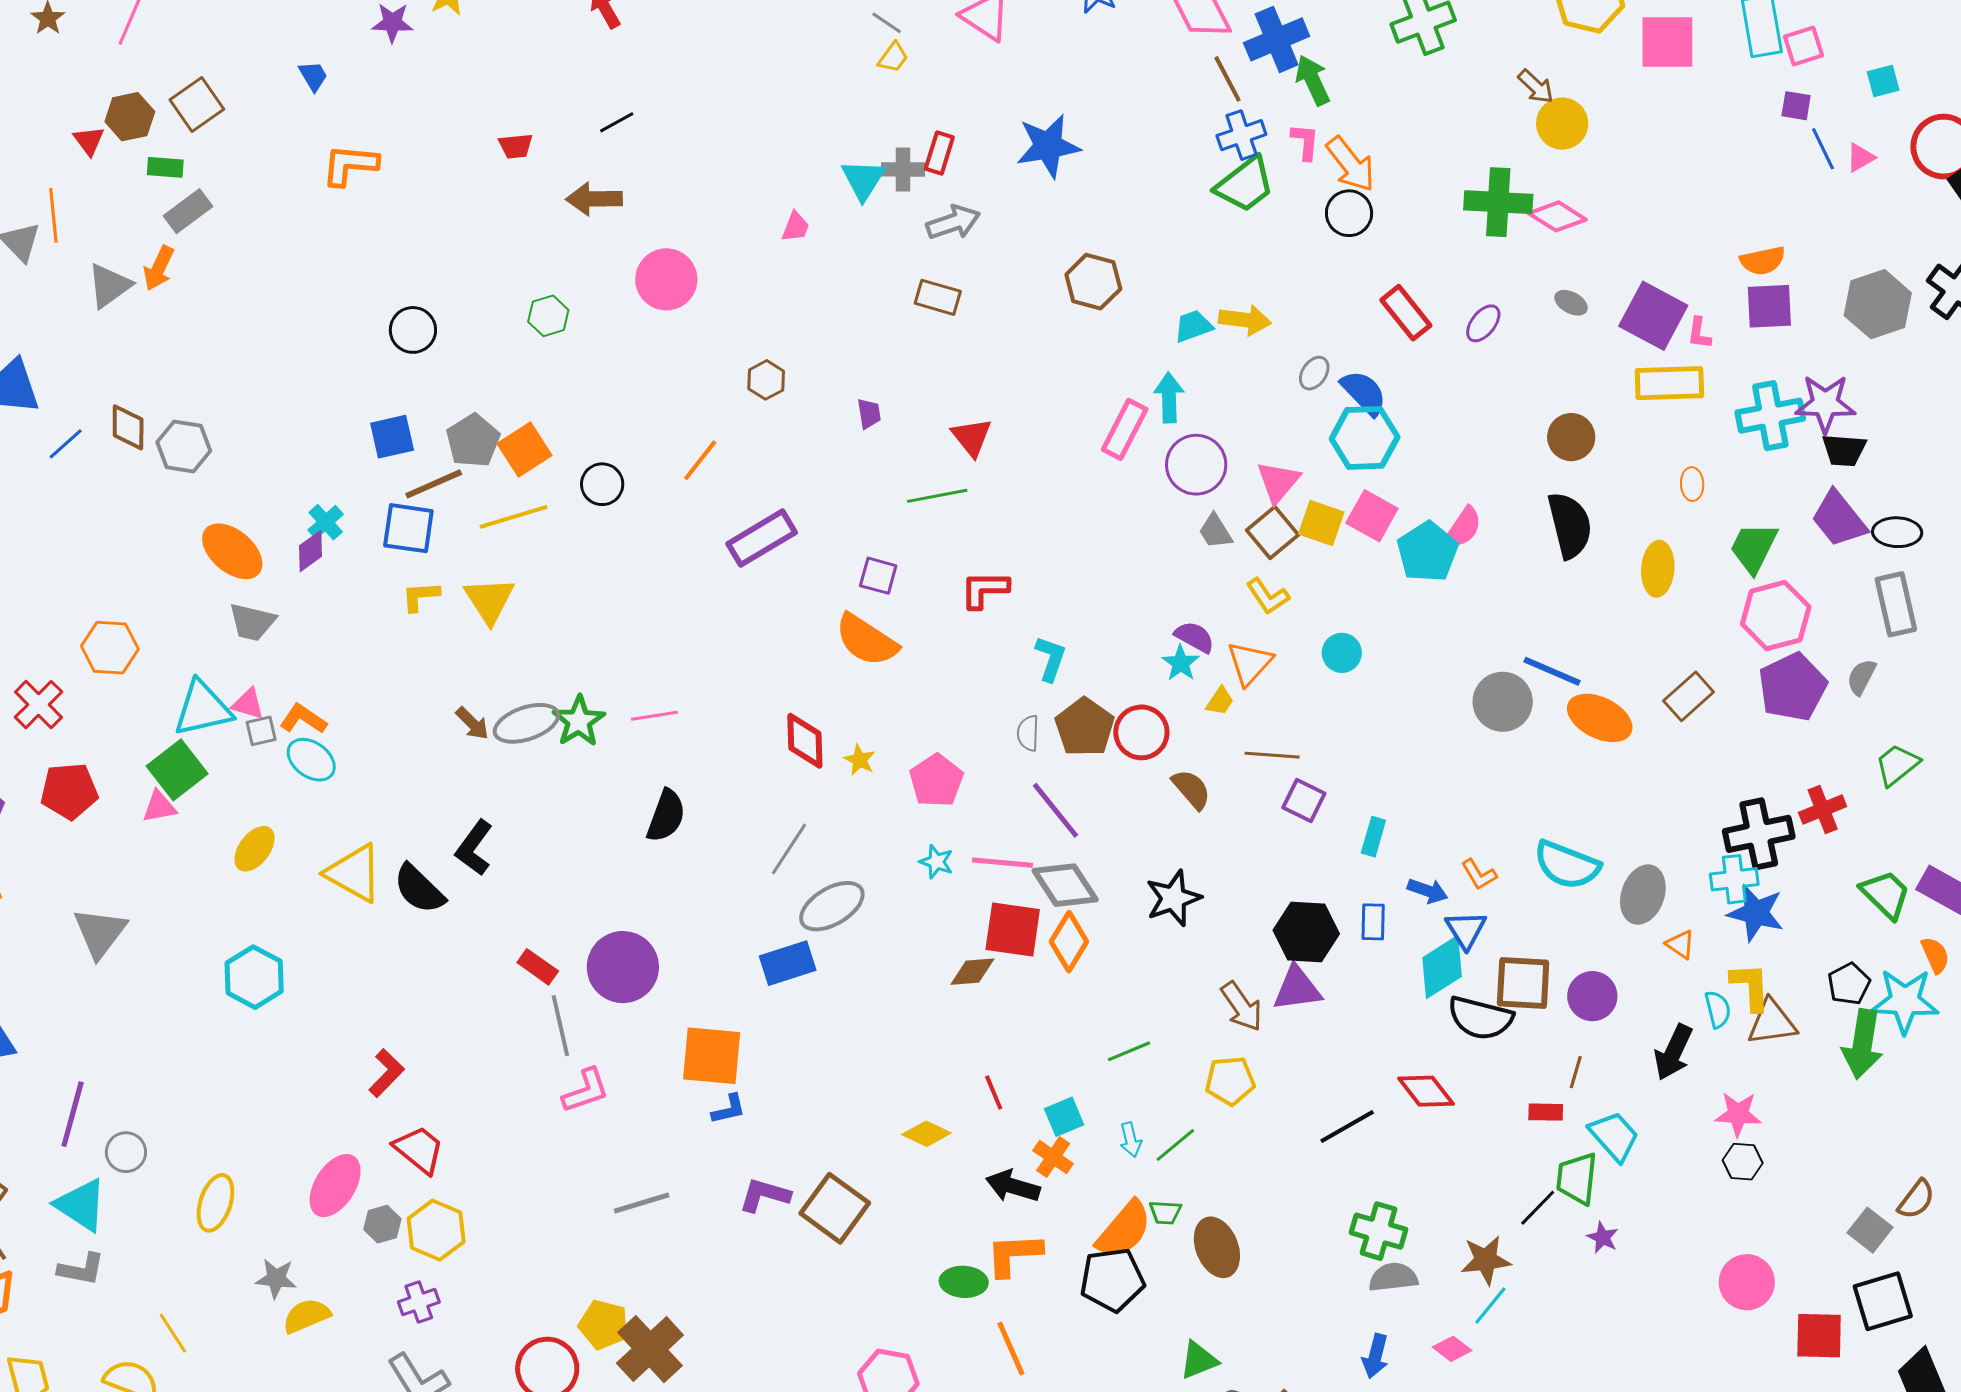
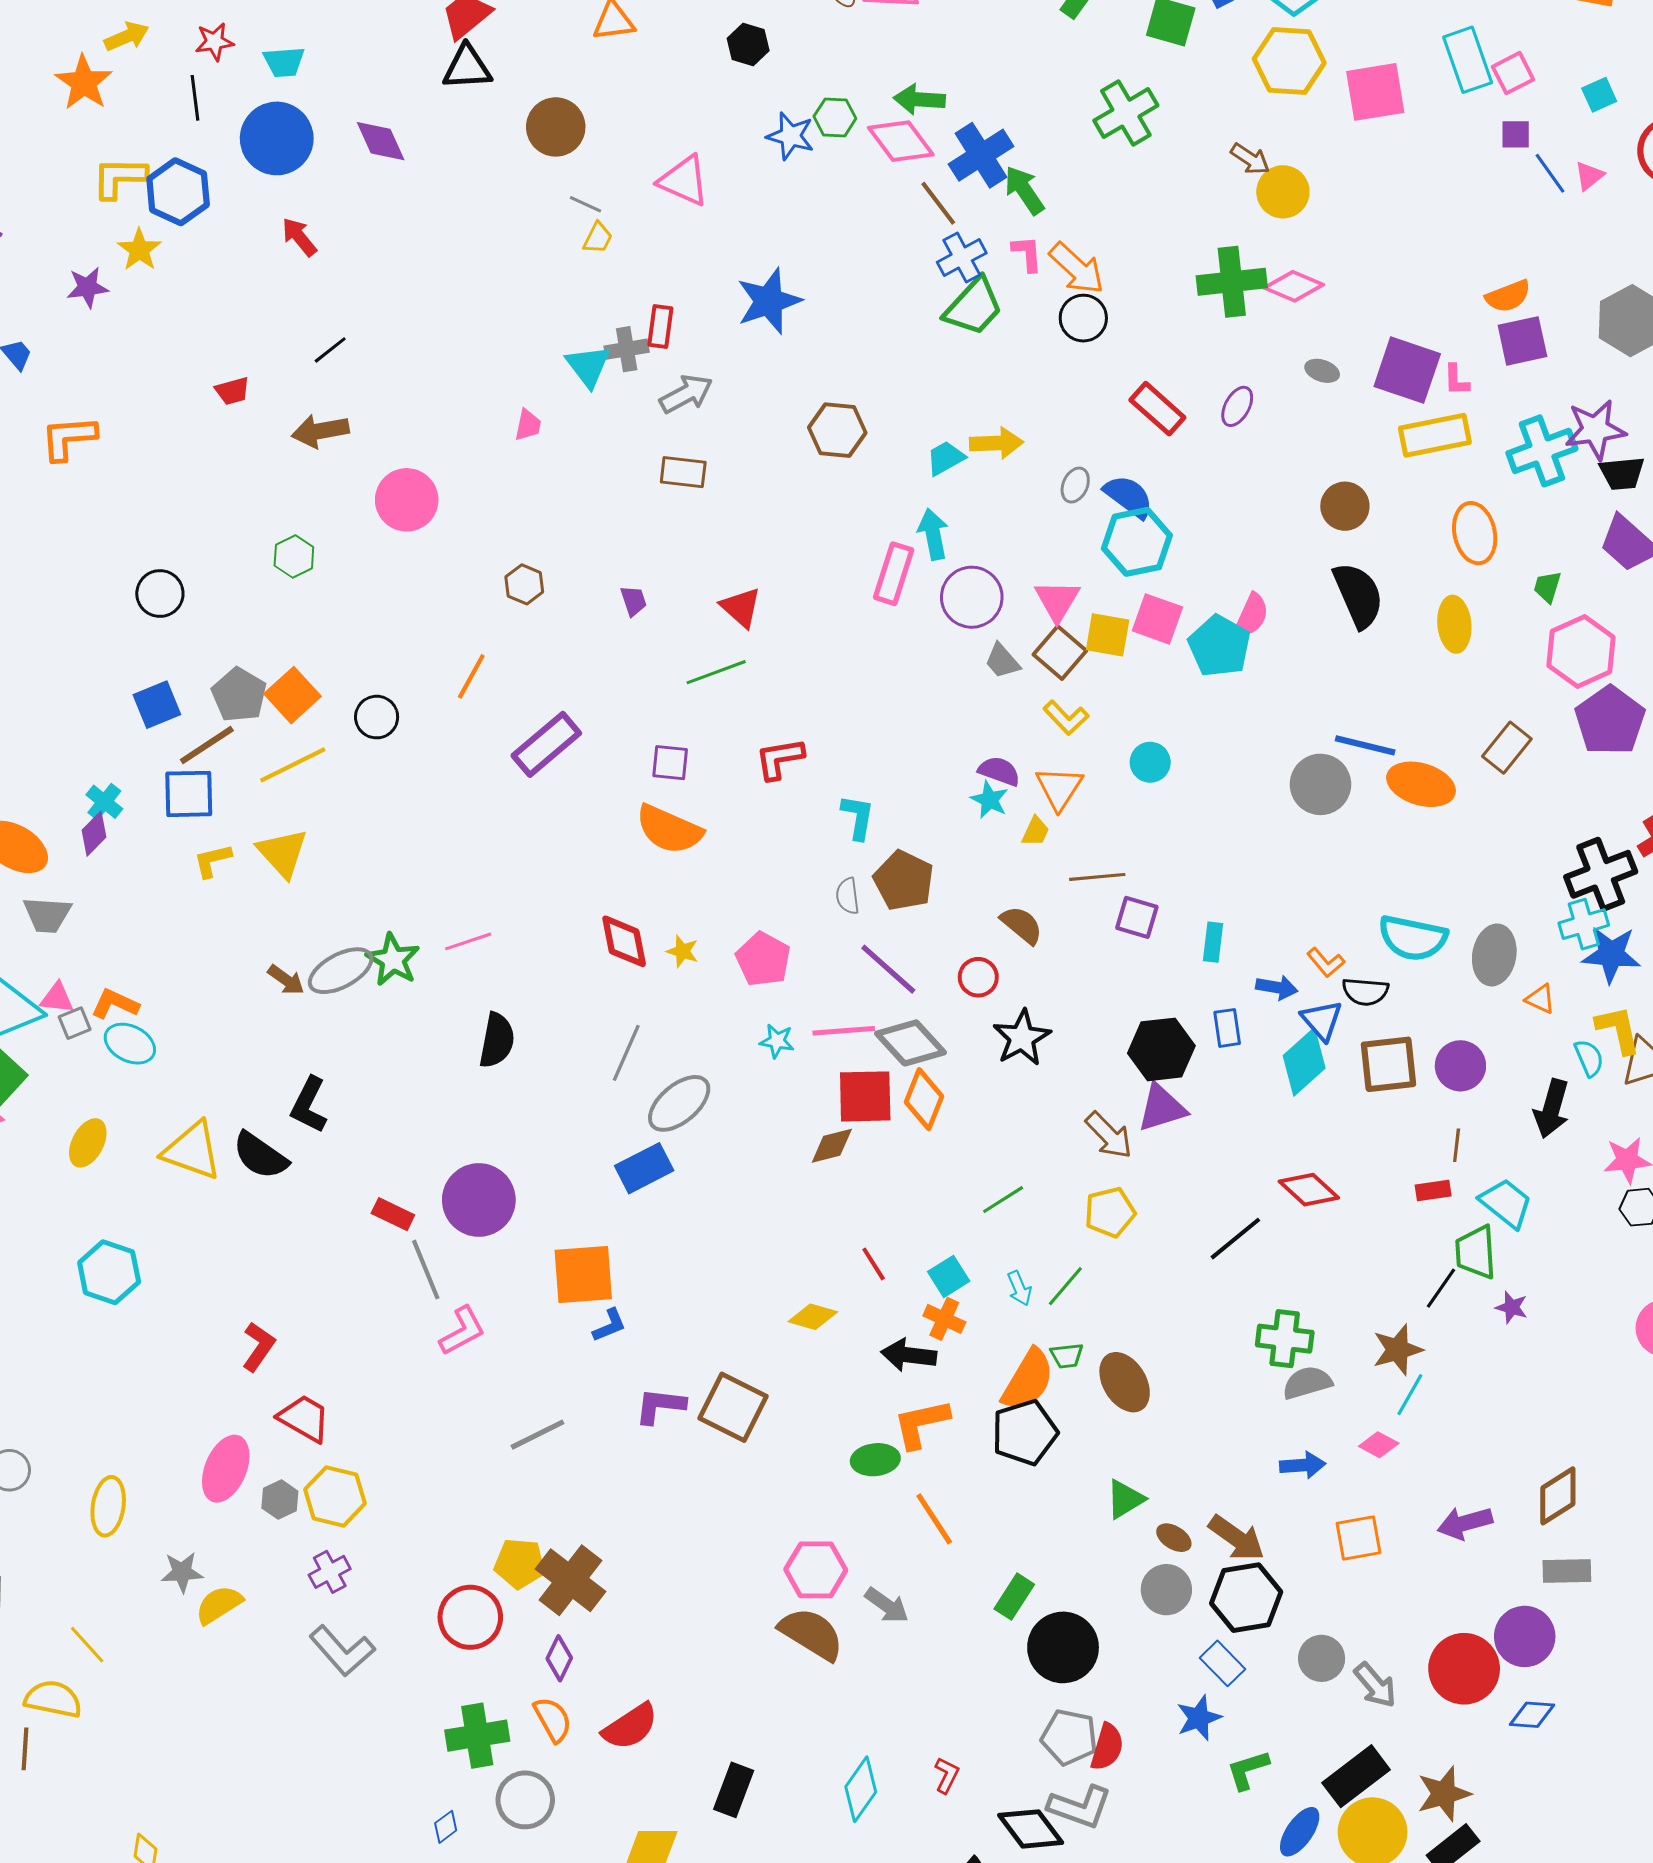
orange ellipse: (1692, 484) -> (1475, 533), size x1.8
green trapezoid: (1754, 548) -> (1547, 587), size x0.6
red circle: (1141, 732) -> (978, 977), moved, size x0.7
black semicircle: (1480, 1018) -> (1365, 992), moved, size x0.7
blue arrow: (1375, 1356) -> (1303, 1465), turned -99

